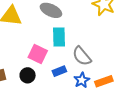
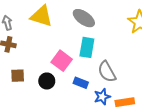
blue rectangle: (59, 71) -> (81, 83), turned 32

